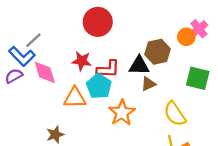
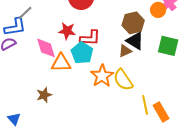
blue L-shape: (22, 56) -> (15, 27), turned -55
black triangle: (139, 66) -> (135, 41), moved, turned 30
pink diamond: (45, 72) -> (46, 48), moved
yellow semicircle: (175, 114) -> (123, 80), moved

